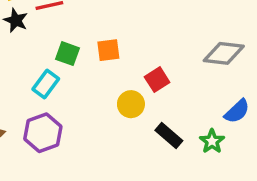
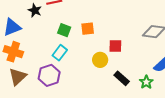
red square: (157, 80) -> (115, 46), turned 32
cyan rectangle: (46, 84) -> (60, 53), moved

